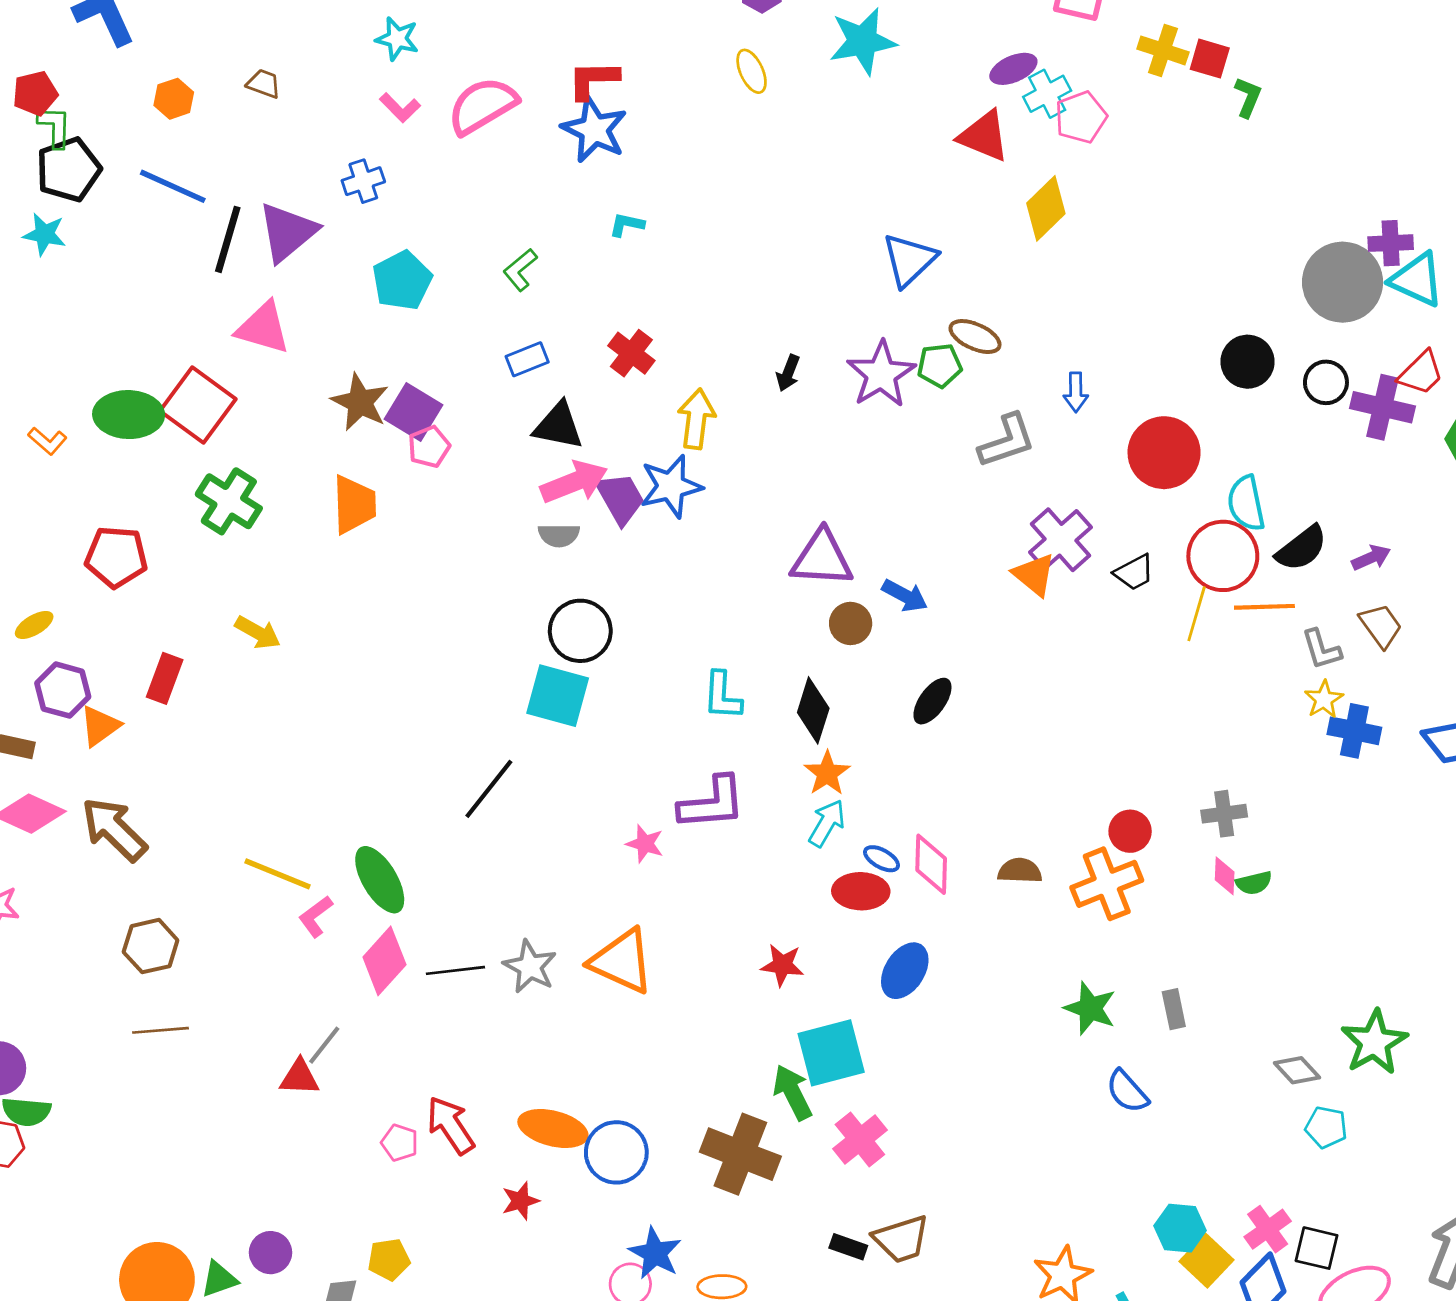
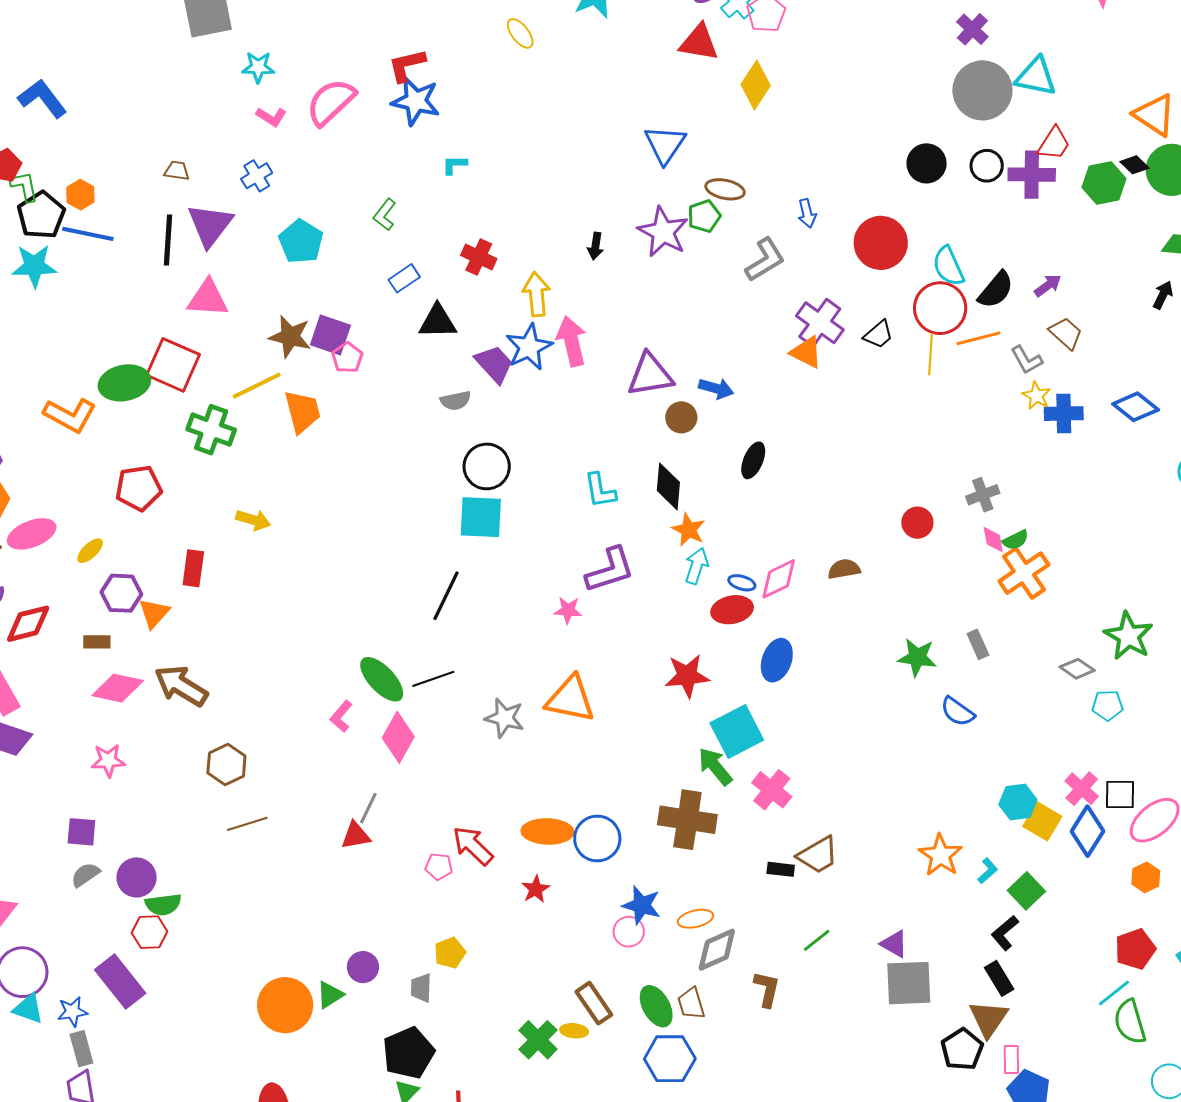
brown trapezoid: (264, 84) -> (177, 171), moved
orange hexagon: (174, 99) -> (80, 195), moved
blue line: (173, 186) -> (88, 234), moved
cyan star: (45, 234) -> (34, 266), size x1.4
purple cross: (1391, 243) -> (972, 29), moved, turned -32
orange L-shape: (47, 441) -> (70, 415), size x1.8
pink arrow: (574, 482) -> (572, 341), moved, turned -69
pink diamond: (931, 864) -> (779, 579), turned 75
yellow line: (278, 874) -> (257, 386), moved, turned -36
orange cross: (1107, 884) -> (1024, 573), moved
red star: (782, 965) -> (687, 676), size x1.4
black line: (455, 970) -> (433, 679), moved

